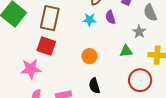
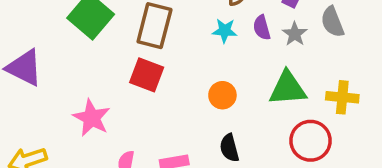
gray star: (139, 32) -> (295, 34), moved
green triangle: (126, 51) -> (288, 88), size x1.6
pink star: (31, 69) -> (92, 118), moved, turned 30

